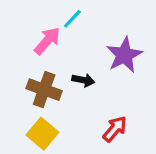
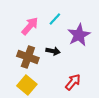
cyan line: (72, 19) -> (55, 19), moved

